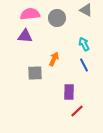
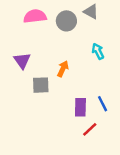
gray triangle: (86, 10) -> (91, 12), moved
purple triangle: (25, 36) -> (22, 61), moved, turned 49
blue line: (84, 65) -> (103, 104), moved

